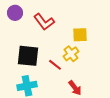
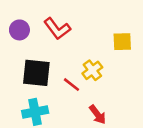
purple circle: (15, 13) -> (19, 30), moved
yellow square: (80, 35) -> (122, 42), moved

